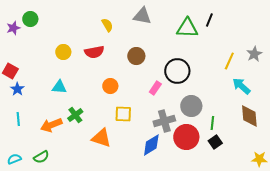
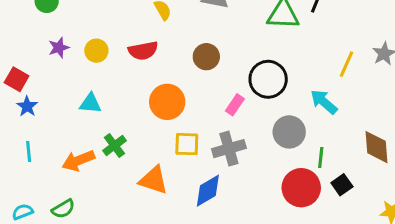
purple star: (13, 28) -> (59, 48), moved
orange circle: (110, 86) -> (167, 102), size x1.5
cyan arrow: (241, 86) -> (324, 102), moved
gray cross: (164, 121) -> (229, 149), moved
red circle: (186, 137) -> (301, 188), moved
black square: (215, 142) -> (342, 185), moved
blue diamond: (151, 145) -> (208, 191), moved

